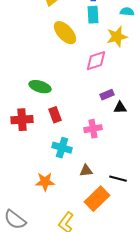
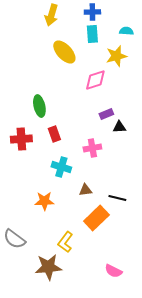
green ellipse: (40, 87) -> (39, 106), turned 60

